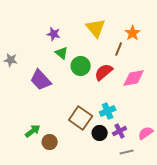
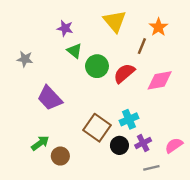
gray star: (11, 60) -> (25, 59), moved
purple trapezoid: (41, 80) -> (50, 98), moved

